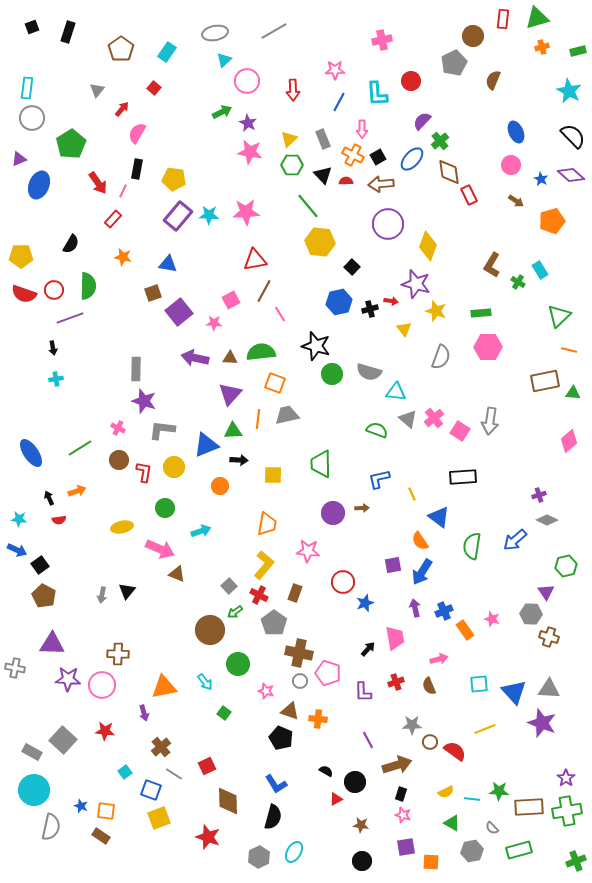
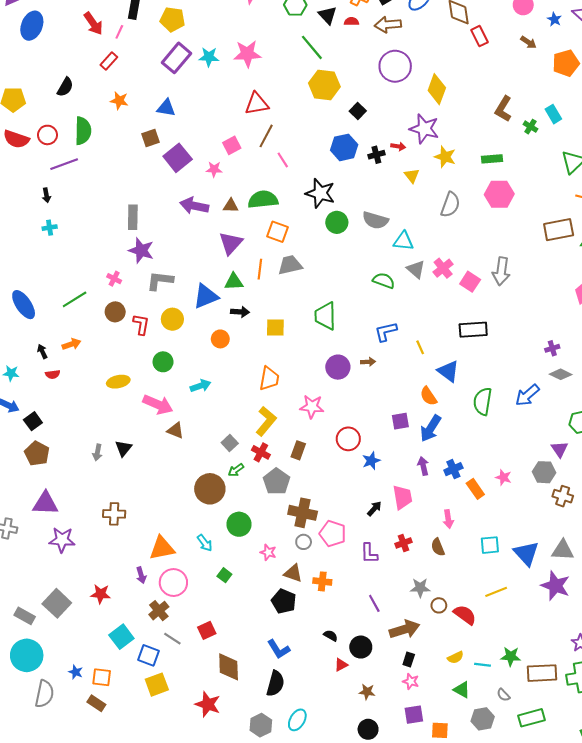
pink arrow: (439, 659) -> (448, 519), turned 96
pink circle: (102, 685) -> (173, 583), moved
cyan square: (125, 772) -> (121, 637), size x1.6

